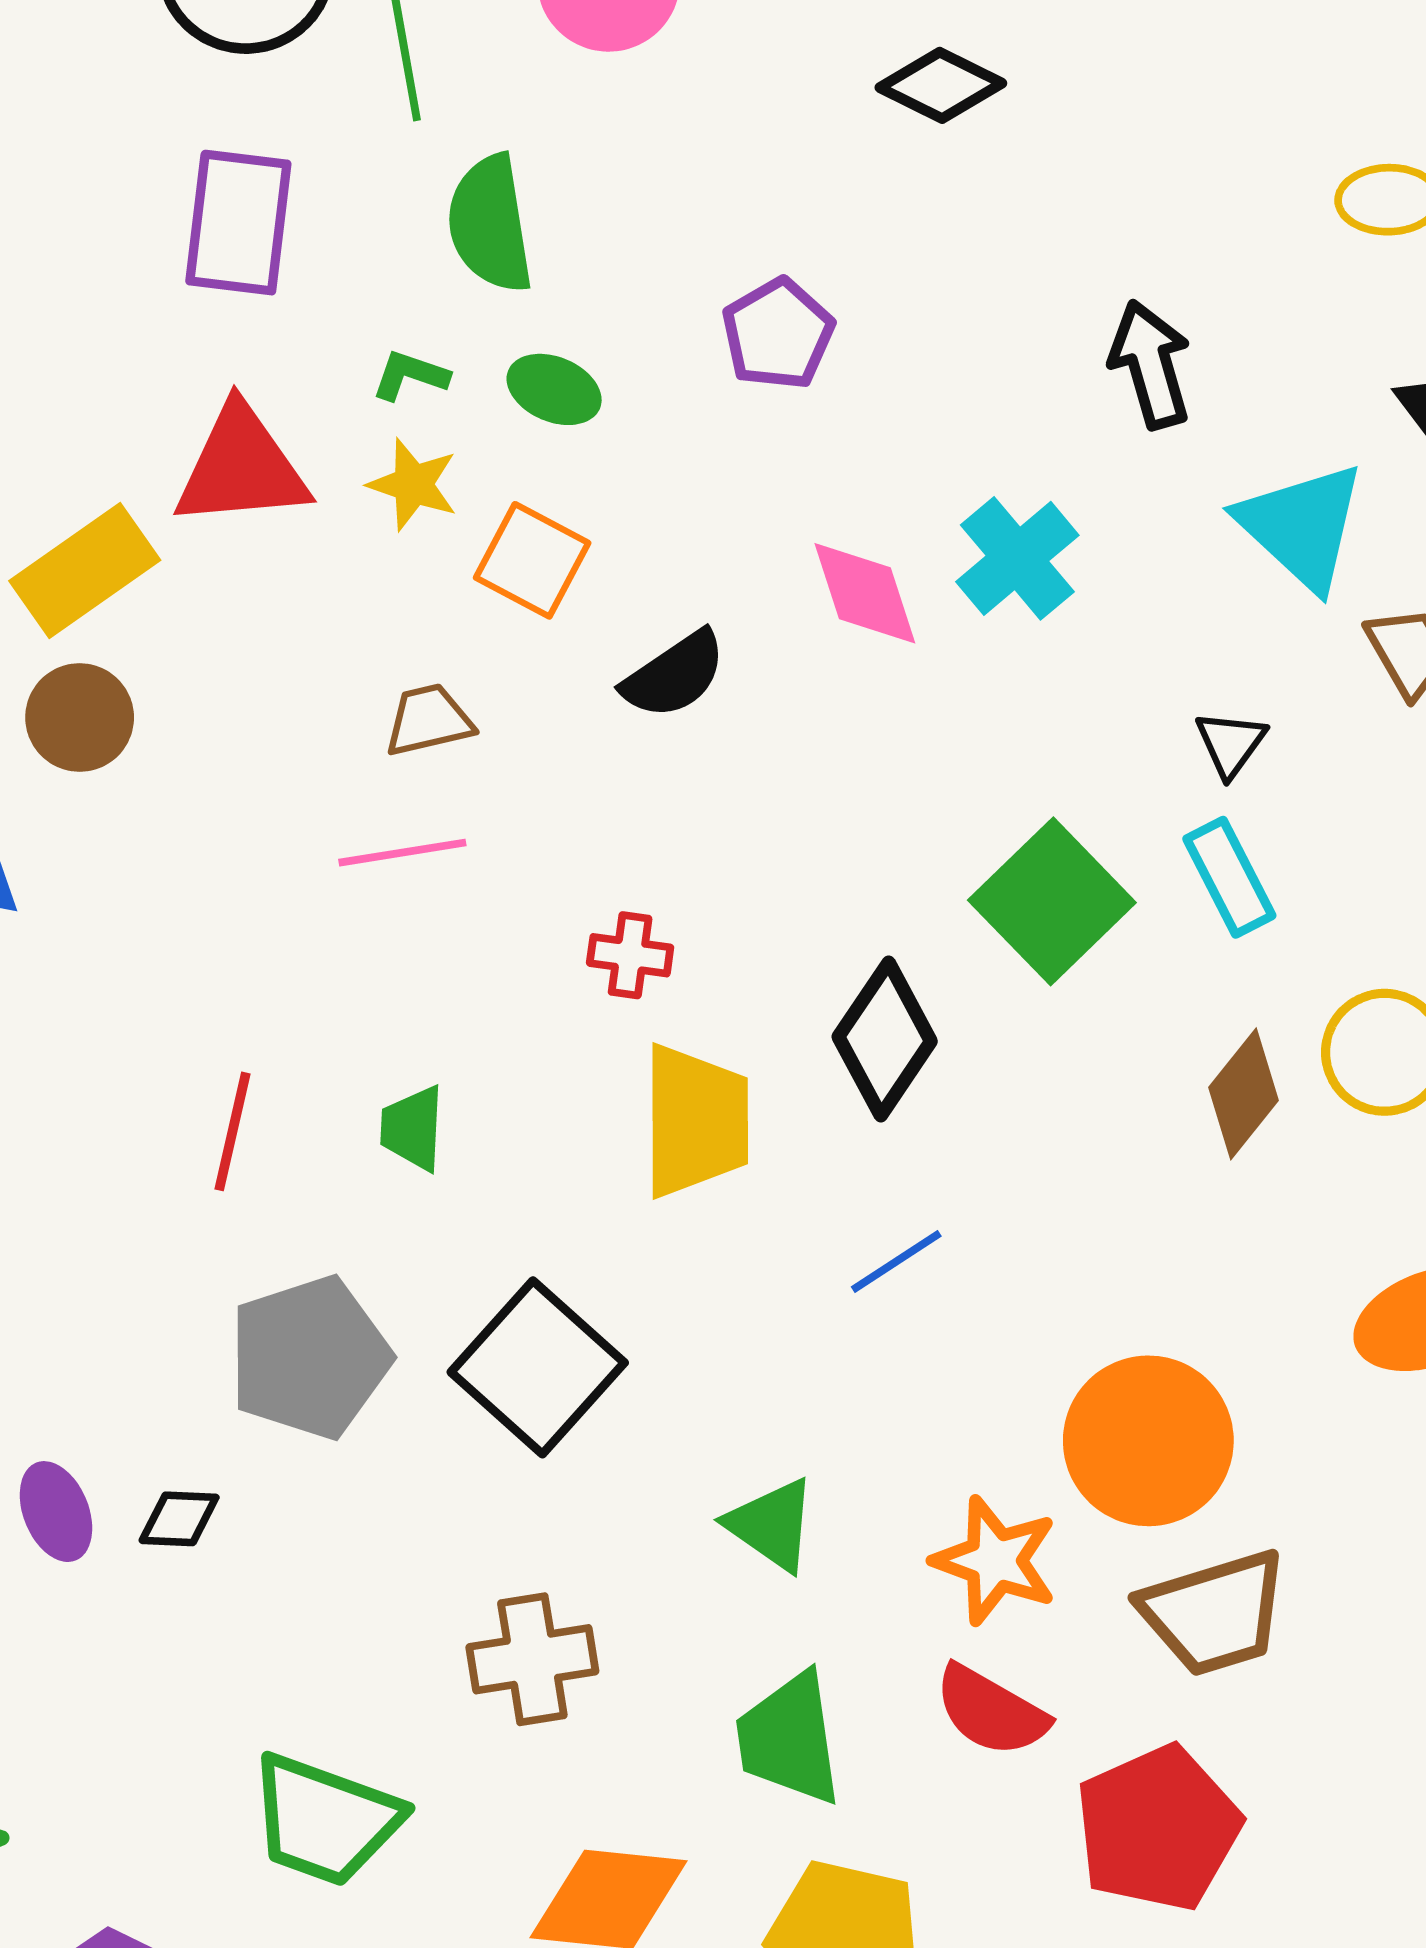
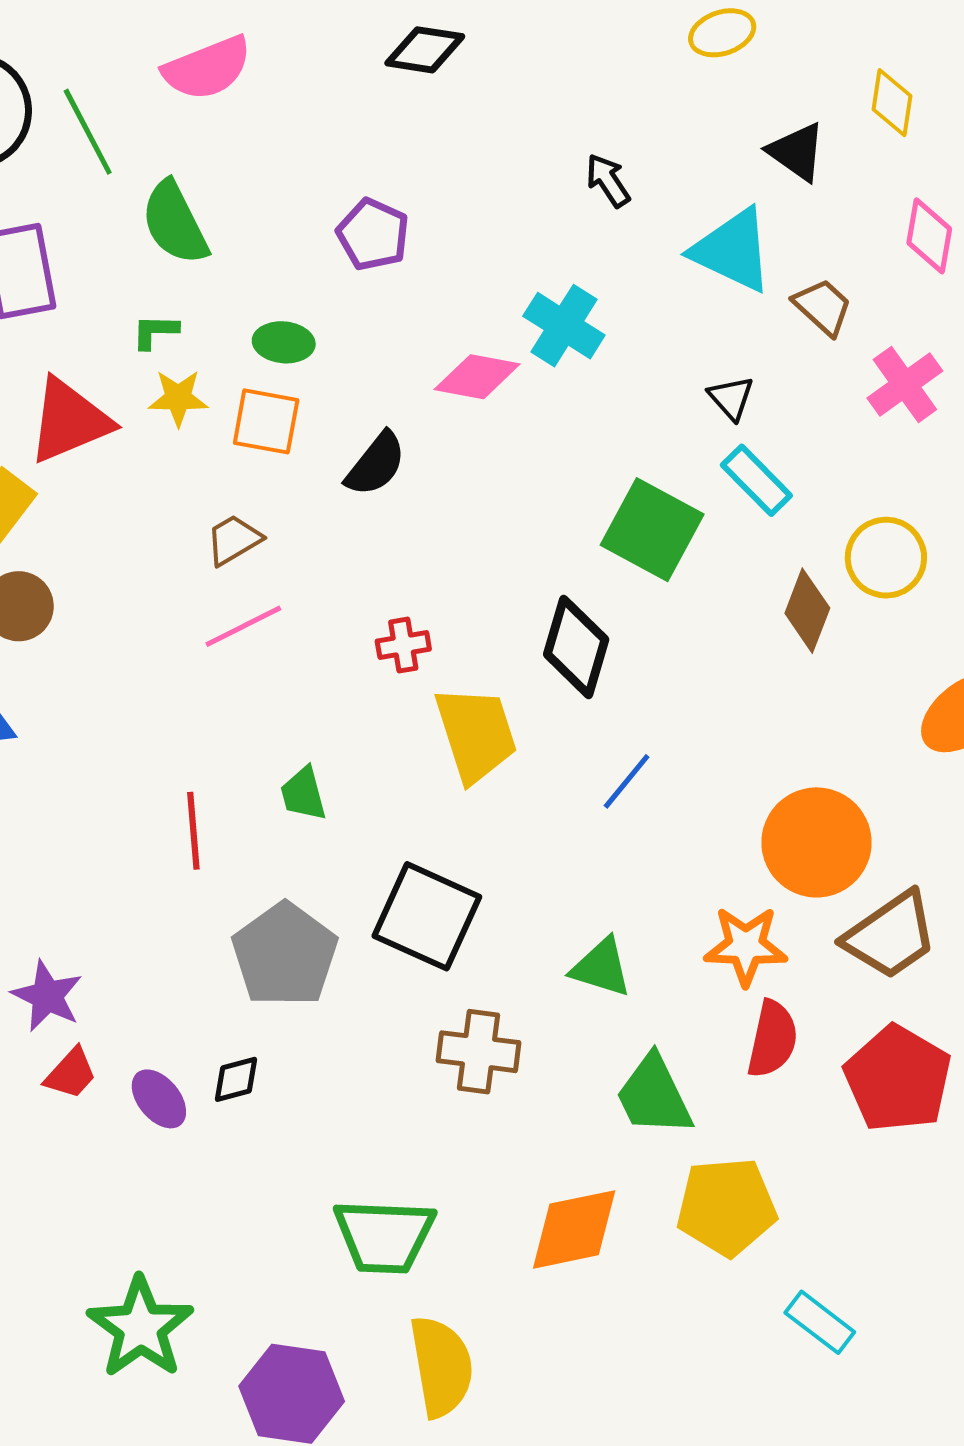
black arrow: (1150, 364) -> (608, 180), size x0.7
green ellipse: (554, 389) -> (284, 342), moved
pink diamond: (865, 593) -> (477, 377), turned -44
brown cross: (532, 1659) -> (478, 1052), moved, turned 34
red semicircle: (991, 1711) -> (772, 1039), turned -90

